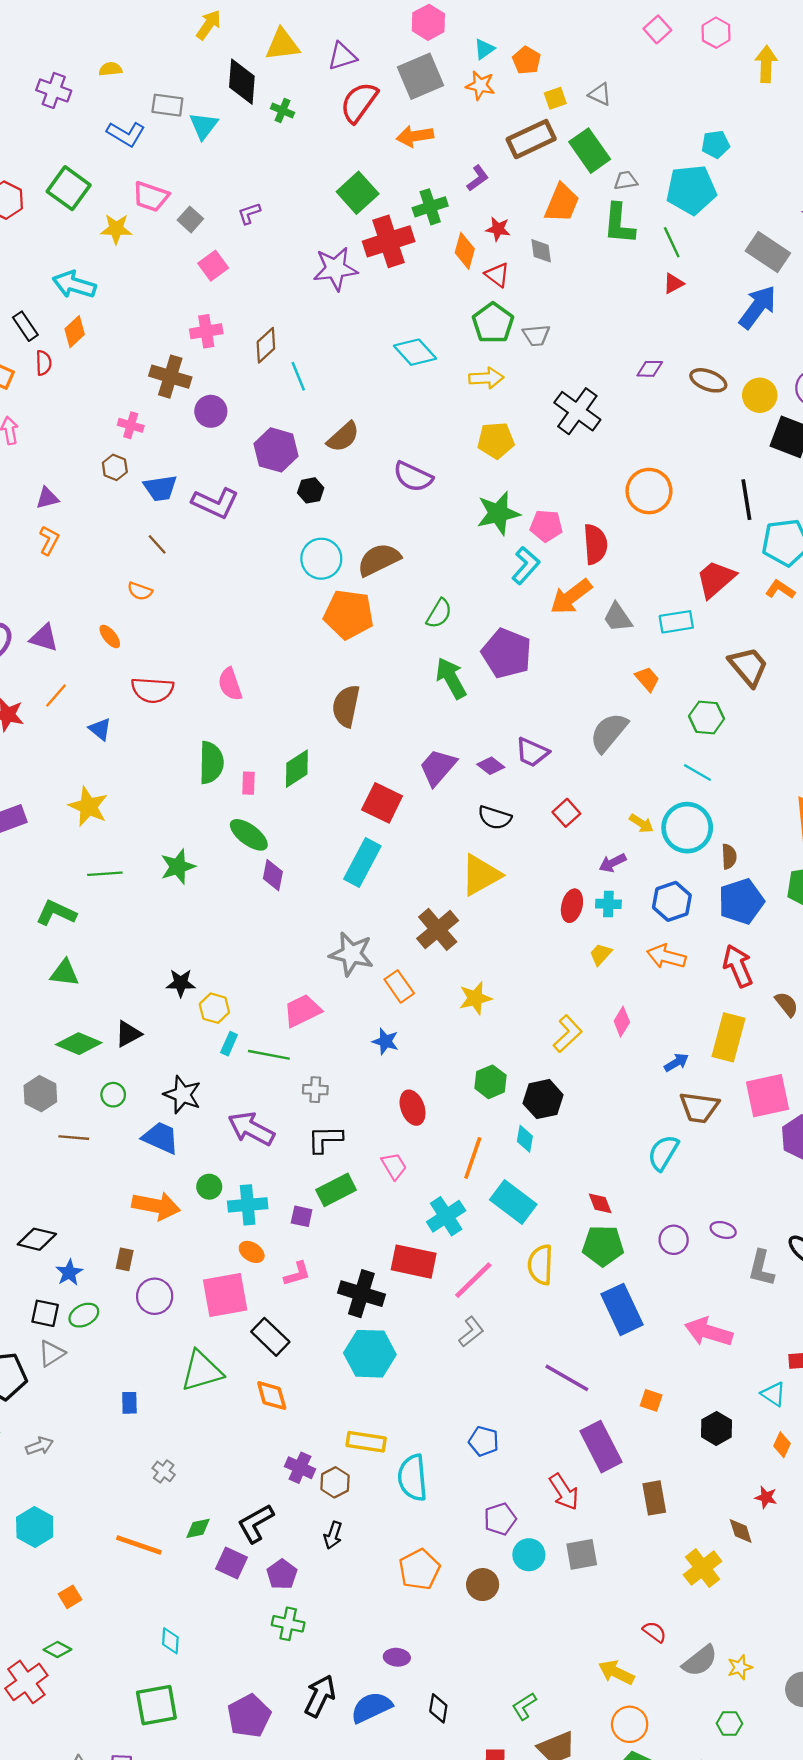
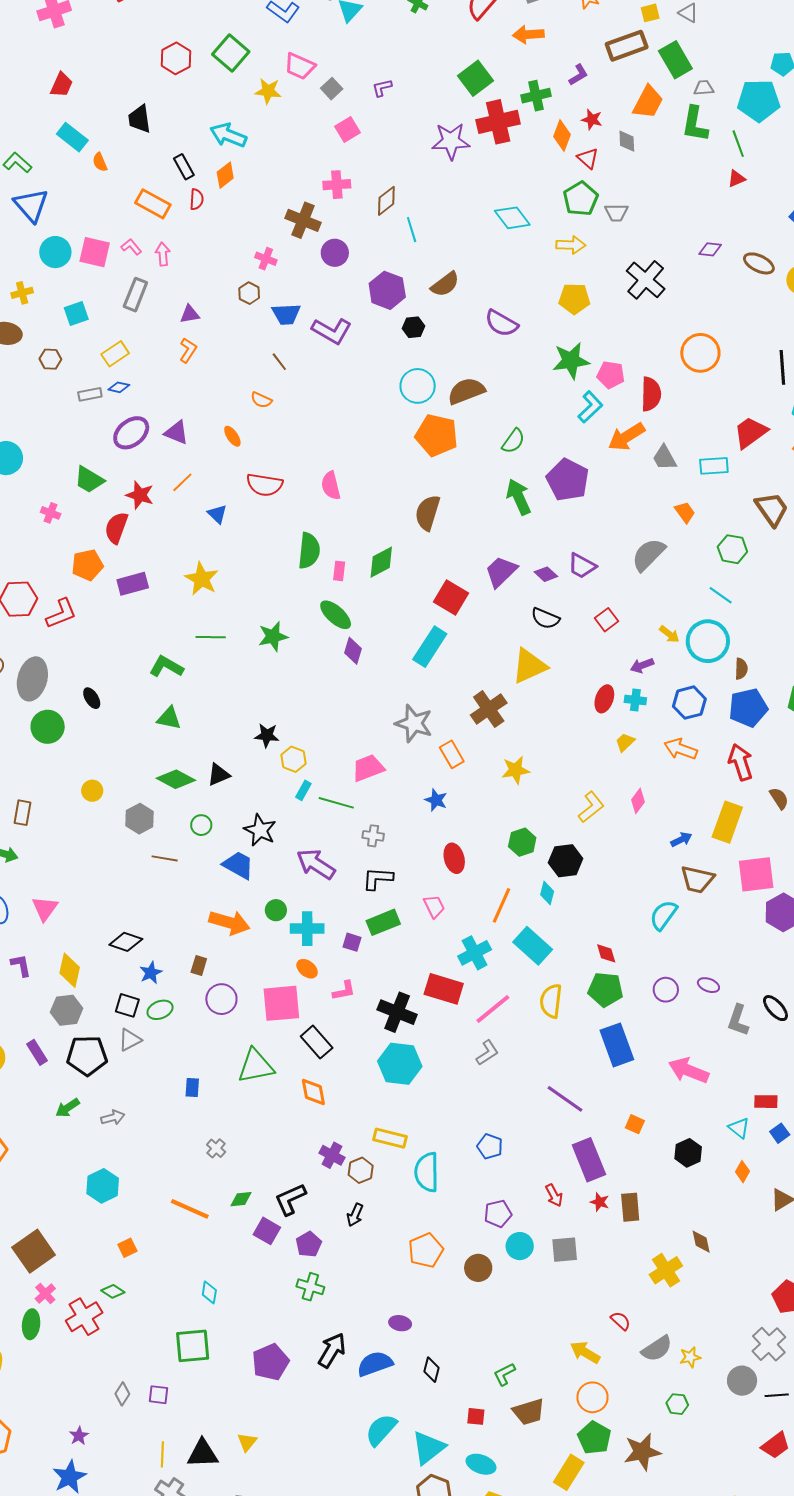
red arrow: (564, 1492) -> (554, 1195), size x0.7
red star: (766, 1497) -> (600, 1202), moved

